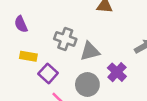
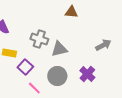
purple cross: (117, 72) -> (87, 74), moved

